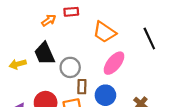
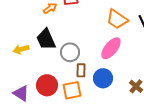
orange trapezoid: (104, 32) -> (117, 19), moved

